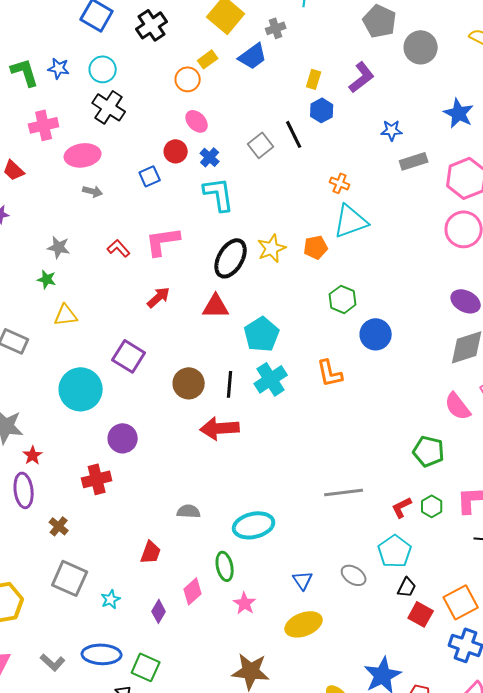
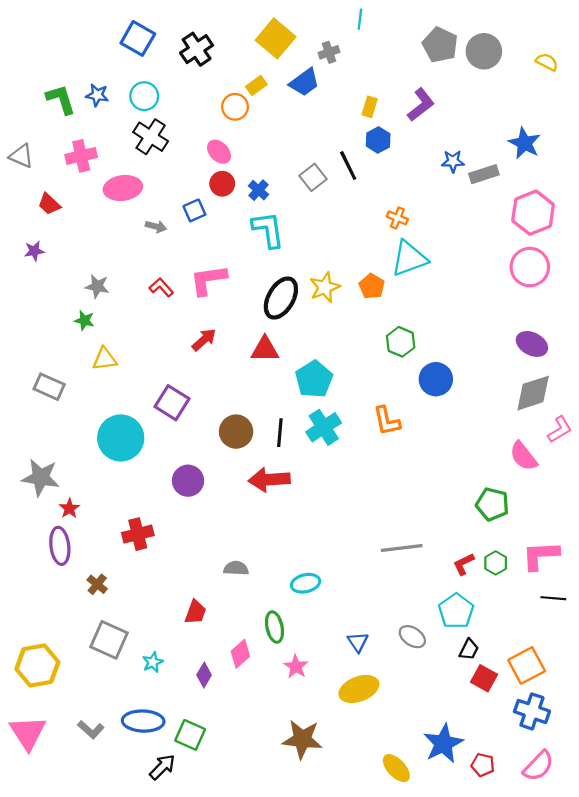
gray circle: (421, 47) -> (484, 51), moved
pink ellipse: (197, 121) -> (219, 152), moved
gray rectangle: (414, 161) -> (484, 174), moved
gray arrow: (93, 191) -> (156, 226), moved
orange pentagon: (316, 247) -> (372, 286), turned -30
purple circle: (123, 438) -> (188, 481), moved
cyan ellipse: (254, 525) -> (306, 583), size x0.7

